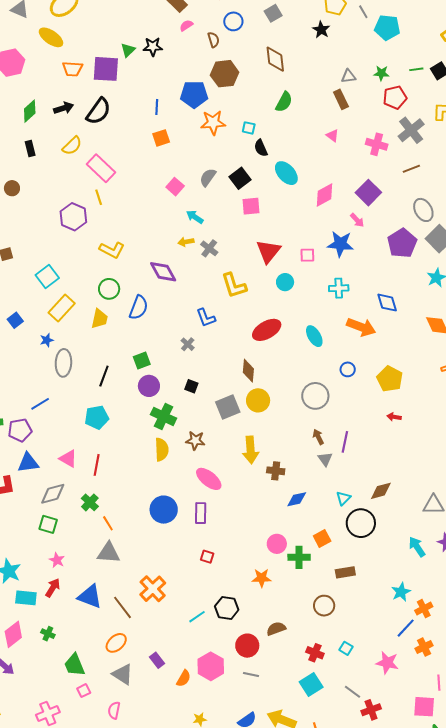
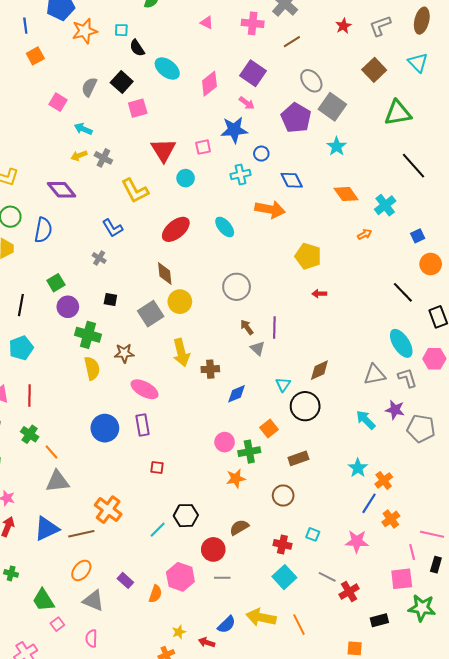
blue circle: (348, 369) -> (261, 154), moved
orange star: (262, 578) -> (236, 478), moved
blue triangle: (90, 596) -> (47, 529), turned -36
brown line: (123, 607) -> (81, 534), turned -55

